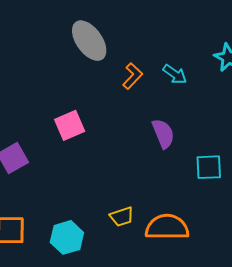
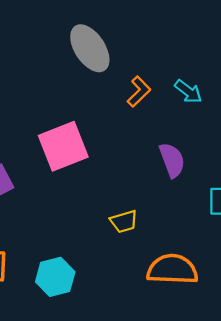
pink square: (70, 125) -> (63, 146), size x1.4
yellow trapezoid: (122, 217) -> (124, 221), moved

